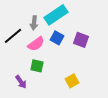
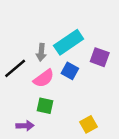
purple square: (81, 40) -> (100, 57), moved
purple arrow: (21, 82) -> (25, 126), turned -56

